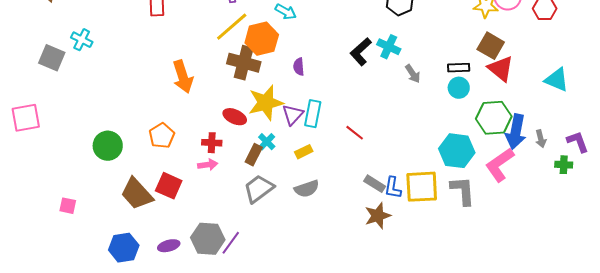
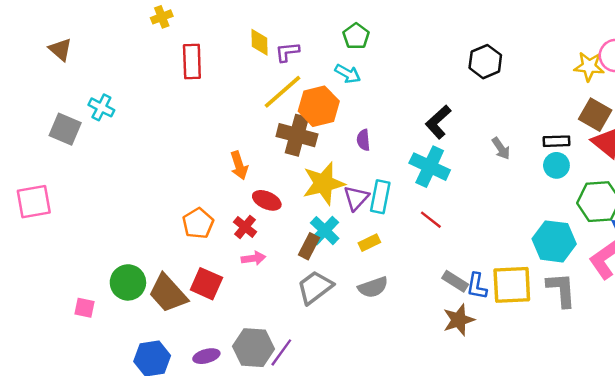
cyan cross: (389, 47) -> (430, 167), moved, size x1.4
orange arrow: (183, 77) -> (239, 165), moved, size x0.7
red ellipse: (235, 117) -> (267, 200), moved
cyan cross: (267, 142) -> (325, 231), size x1.4
red cross: (212, 143) -> (245, 227), moved, turned 36
green circle: (108, 146) -> (128, 282), moved

